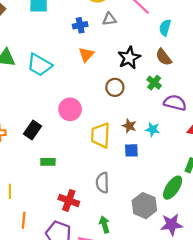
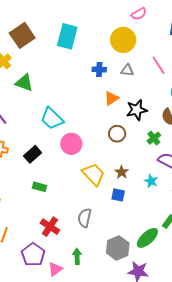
orange triangle: (86, 54) -> (111, 98), moved
cyan trapezoid: (39, 65) -> (52, 118), moved
cyan star: (153, 129) -> (151, 181), moved
yellow trapezoid: (101, 135) -> (93, 174), turned 120

